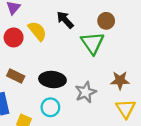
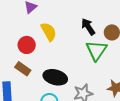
black arrow: (65, 20) -> (88, 27), moved
red circle: (14, 37) -> (27, 45), moved

